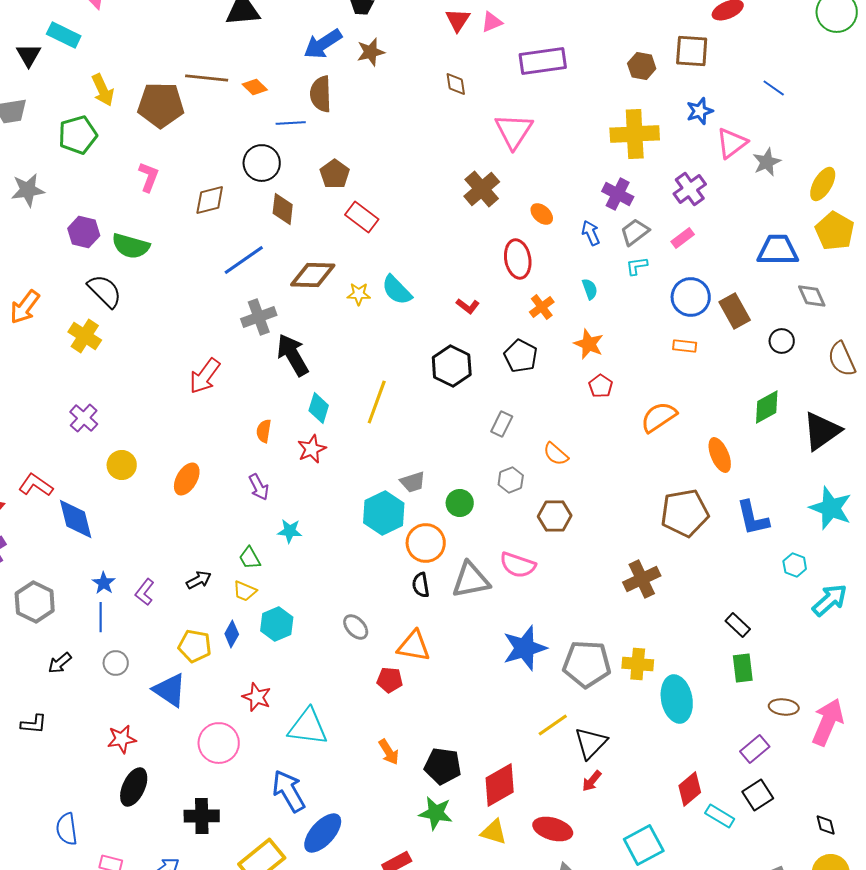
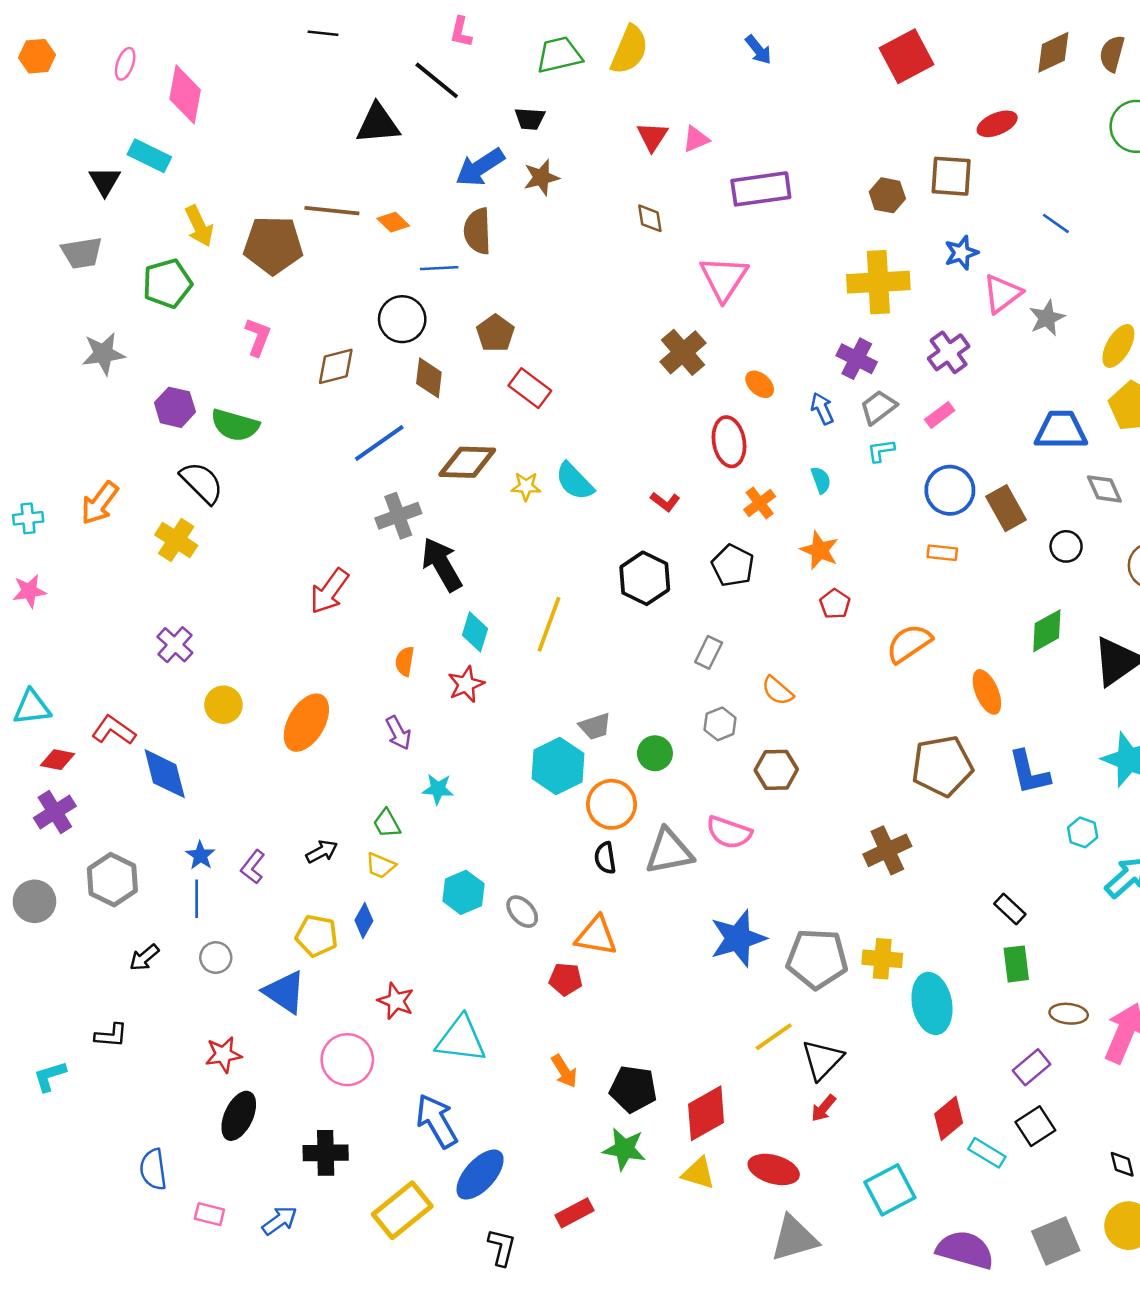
orange ellipse: (187, 479) -> (306, 723), size x1.4
cyan hexagon: (277, 624) -> (463, 892), moved

